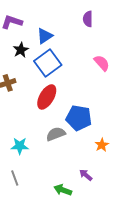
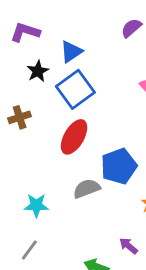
purple semicircle: (88, 19) -> (131, 28), turned 49
blue pentagon: (79, 118) -> (119, 166), turned -30
gray line: (15, 178) -> (29, 250), turned 56

